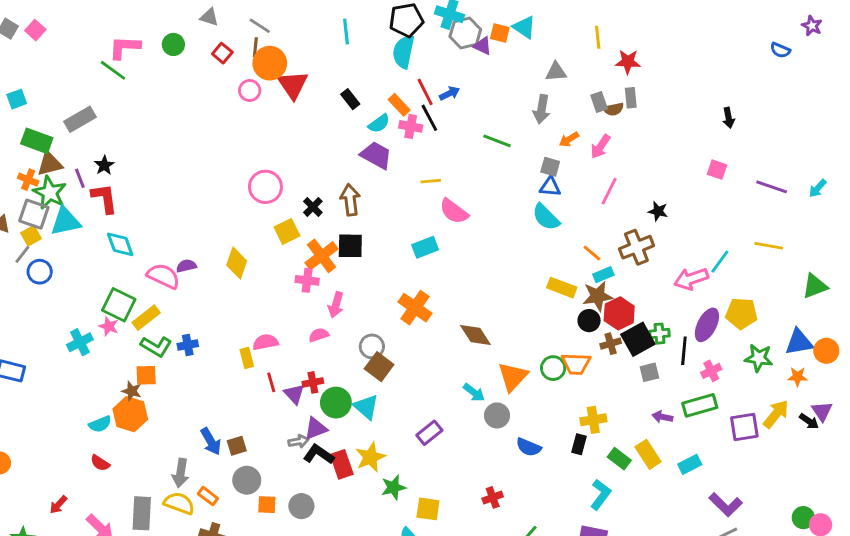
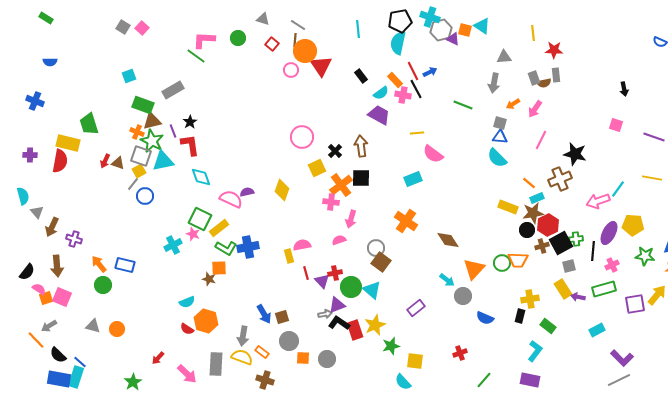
black star: (658, 211) -> (575, 154), size x1.6
blue cross: (188, 345) -> (248, 247), size x1.5
orange hexagon: (130, 414) -> (206, 321), moved
yellow rectangle: (648, 454) -> (563, 289), moved

